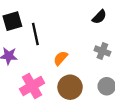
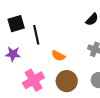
orange semicircle: (61, 58) -> (58, 56), turned -104

